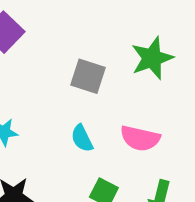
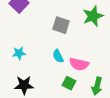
pink semicircle: (140, 138) -> (79, 64), moved

